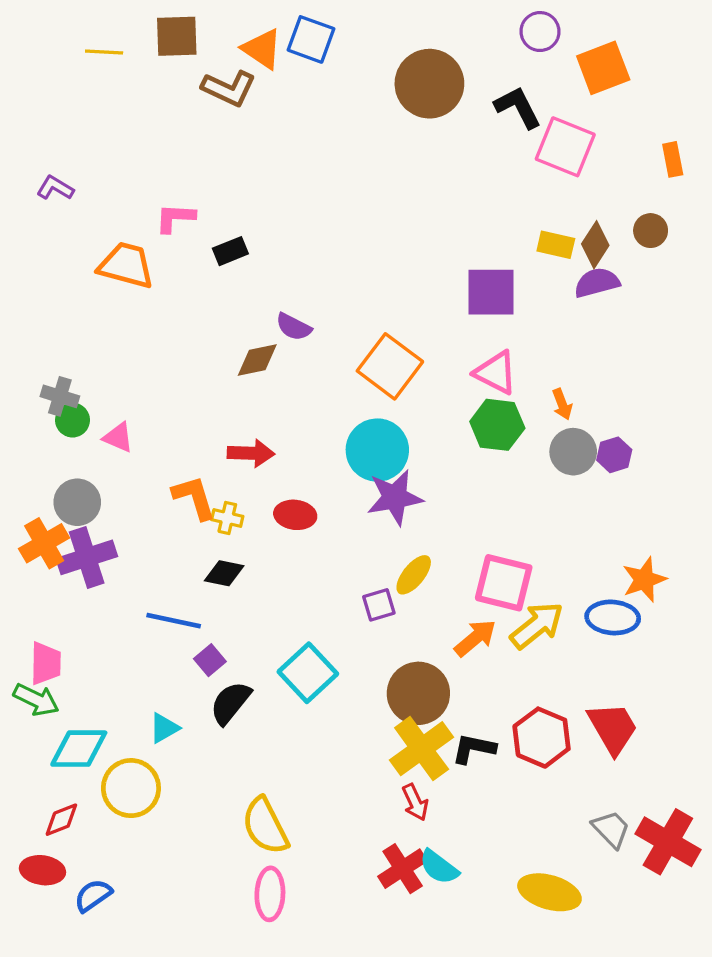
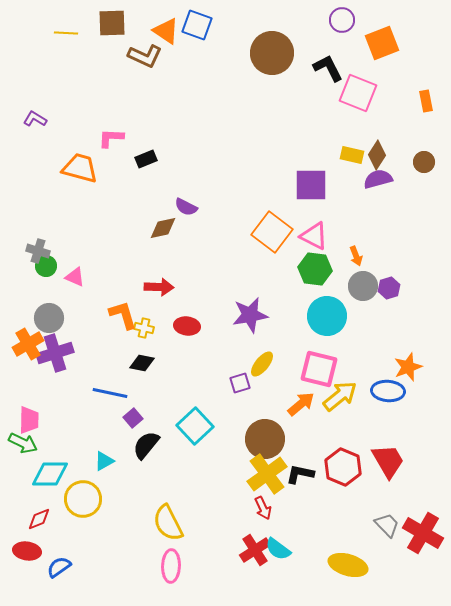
brown circle: (651, 231) -> (424, 162), moved
orange square: (390, 366) -> (272, 232), moved
cyan circle: (377, 450) -> (327, 316), moved

